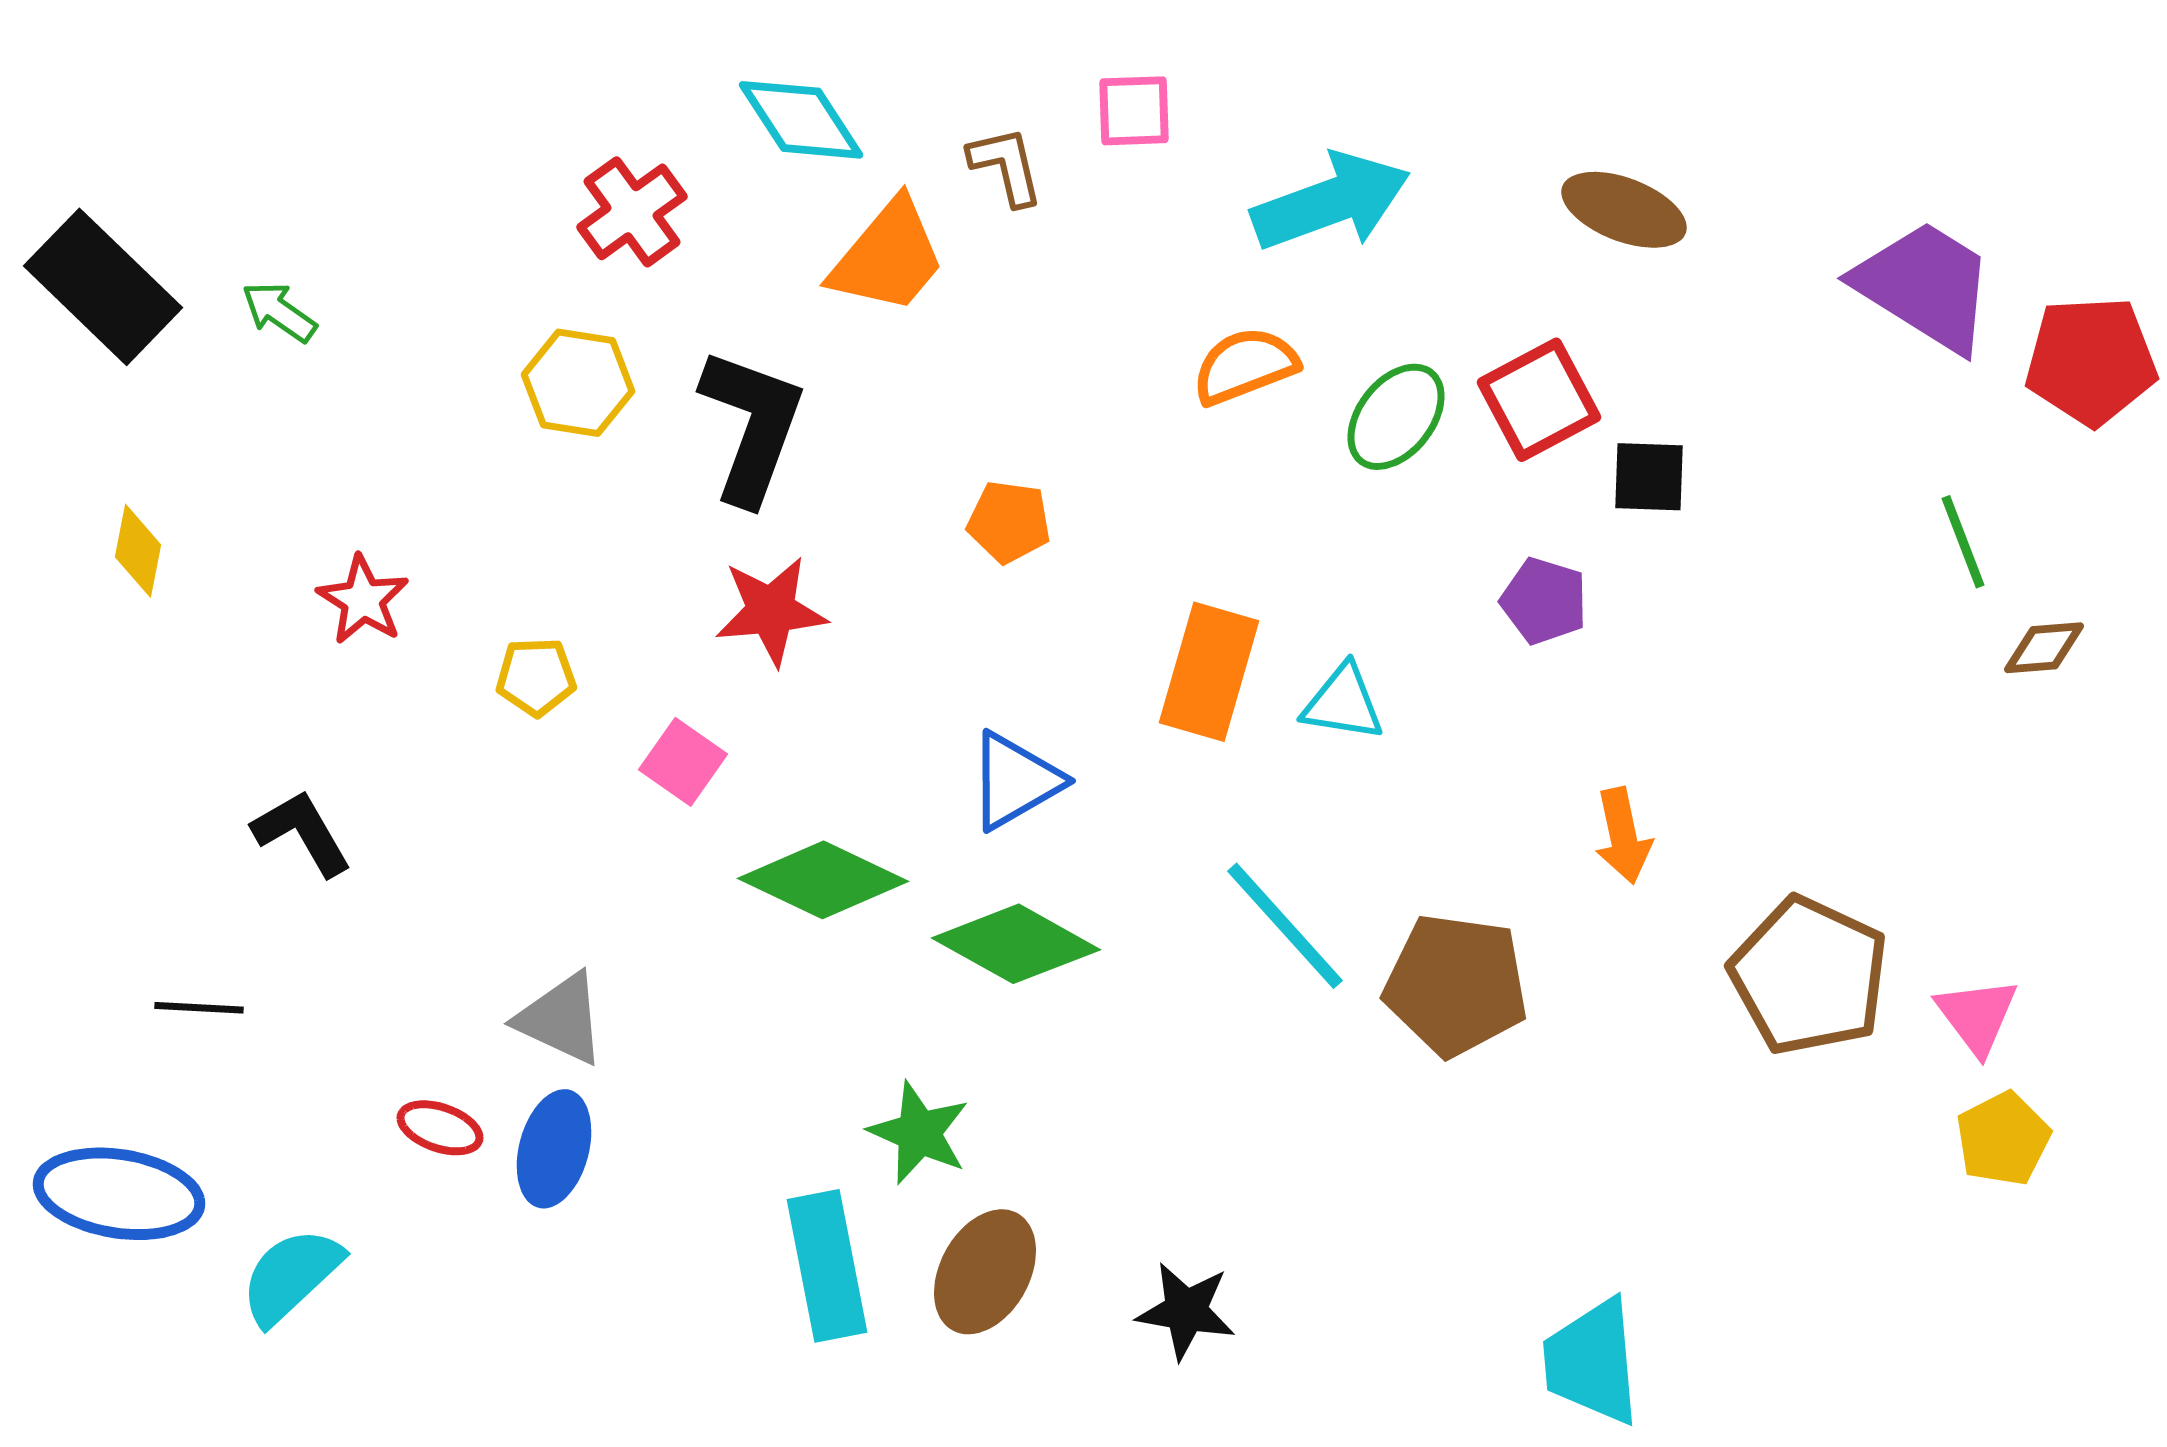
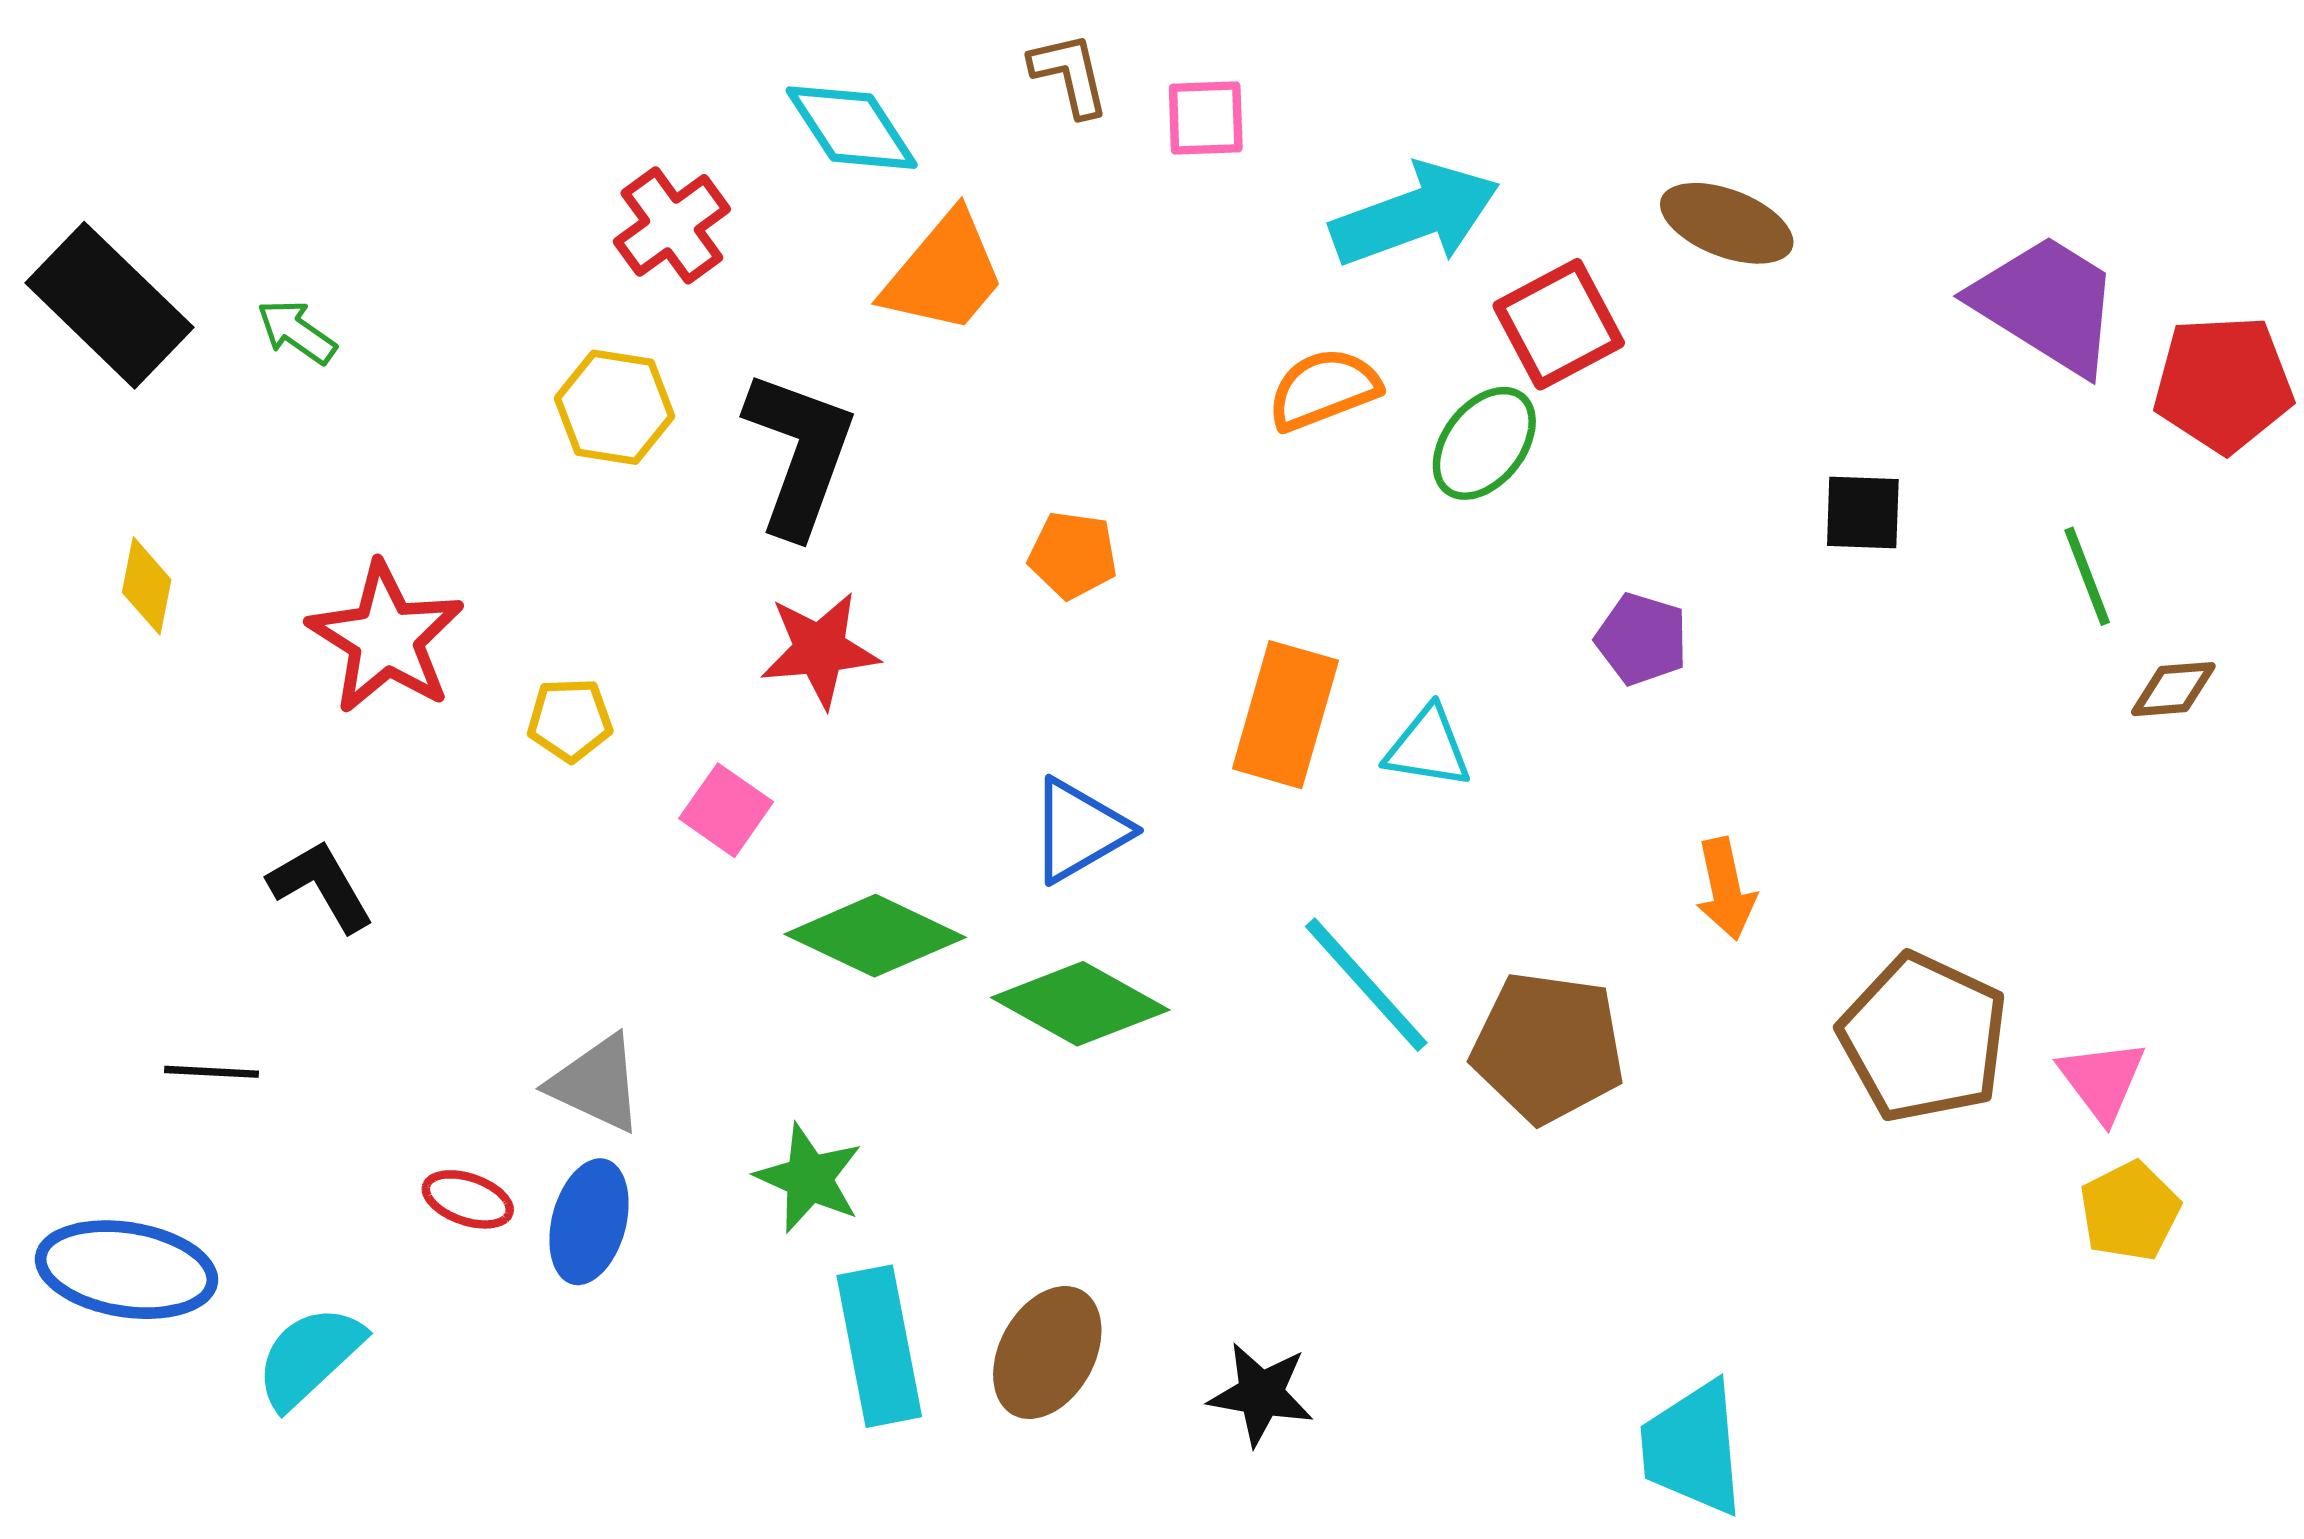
brown L-shape: (1006, 166) -> (1070, 74), moved
red square: (1539, 400) -> (1559, 324), moved
black square: (1649, 477) -> (1863, 513), moved
red star: (363, 600) -> (386, 638), size x1.6
green star: (919, 1133) -> (809, 1178), moved

